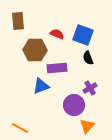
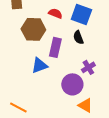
black semicircle: (88, 58) -> (78, 37), moved
purple rectangle: (57, 68) -> (55, 47), turned -72
orange triangle: (87, 126) -> (85, 105), turned -42

